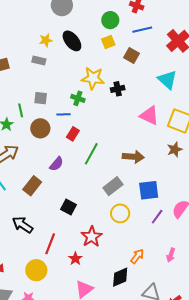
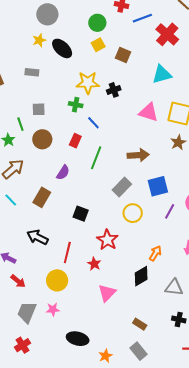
blue line: (142, 30) -> (142, 18), moved
yellow star: (46, 40) -> (39, 40), moved
cyan triangle: (167, 80) -> (162, 74), turned -50
blue line: (64, 114) -> (93, 123), moved, turned 56

